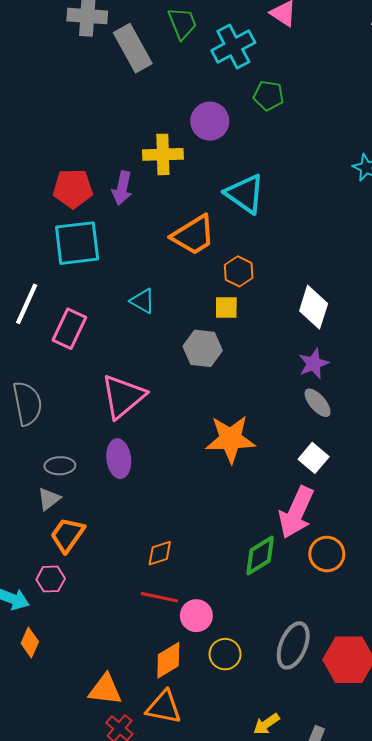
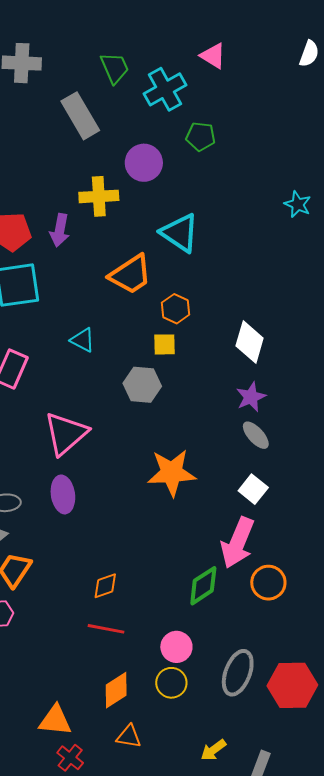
gray rectangle: (133, 48) -> (80, 116), moved
pink circle: (196, 616) -> (176, 647), moved
orange triangle: (164, 707) -> (129, 737), moved, size x0.7

